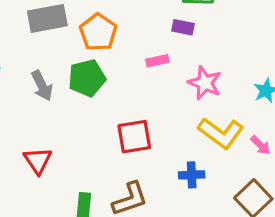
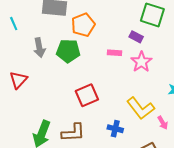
pink star: (205, 83) -> (141, 62), moved
red square: (134, 137) -> (87, 95), turned -30
red triangle: (38, 161) -> (18, 80), moved

